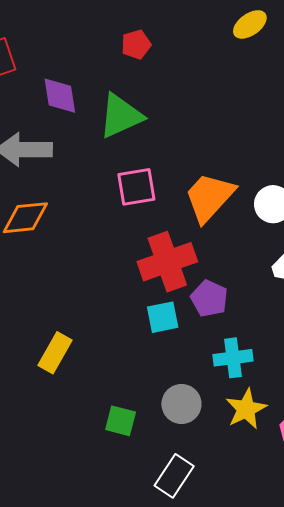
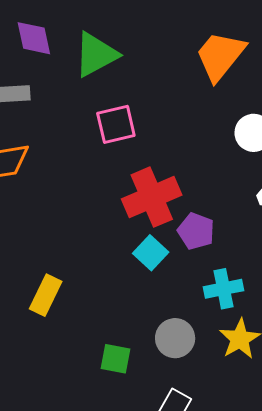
orange trapezoid: (209, 197) -> (220, 56), moved
cyan square: (163, 317) -> (151, 253), turned -32

